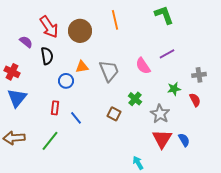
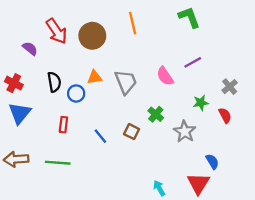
black semicircle: (47, 56) -> (54, 82), moved
gray cross: (199, 75) -> (230, 87), turned -32
blue line: (76, 118) -> (100, 136), moved
red triangle: (162, 139) -> (198, 183), moved
green line: (50, 141) -> (58, 163), turned 55

